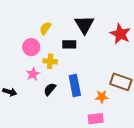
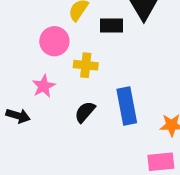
black rectangle: (69, 44) -> (111, 26), moved
pink star: (33, 74) -> (44, 86), moved

